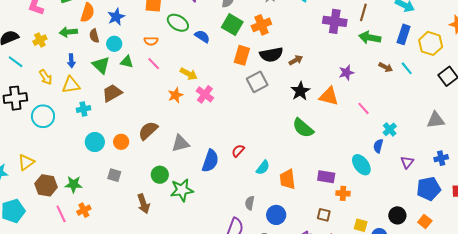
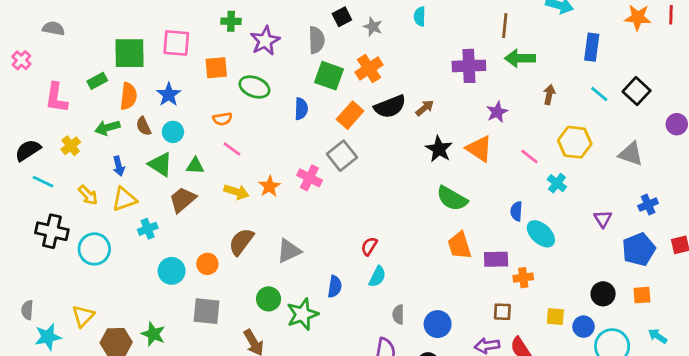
purple cross: (335, 21) -> (469, 66), moved
blue rectangle: (404, 34) -> (592, 47), moved
blue semicircle: (202, 36) -> (301, 109), moved, turned 70
yellow hexagon: (431, 43) -> (575, 142), moved
orange rectangle: (242, 55) -> (350, 115), turned 36
green triangle: (127, 62) -> (195, 166), moved
brown arrow: (386, 67) -> (549, 95), turned -96
cyan line: (407, 68) -> (599, 94), moved
yellow arrow: (189, 74) -> (236, 192), moved
gray square: (257, 82) -> (342, 156), moved
orange triangle: (329, 96) -> (479, 149), turned 30
black cross: (15, 98) -> (52, 231), turned 30
gray triangle: (436, 120) -> (631, 154), turned 36
cyan cross: (390, 129) -> (557, 183), moved
blue semicircle: (378, 146) -> (516, 211), moved
blue semicircle: (210, 161) -> (335, 287), moved, size x0.7
cyan semicircle: (263, 168) -> (377, 276), moved
gray square: (114, 175) -> (207, 311), size x1.5
orange trapezoid: (287, 179) -> (459, 245), moved
green star: (73, 184) -> (153, 334), turned 30
orange square: (425, 221) -> (642, 295), turned -32

